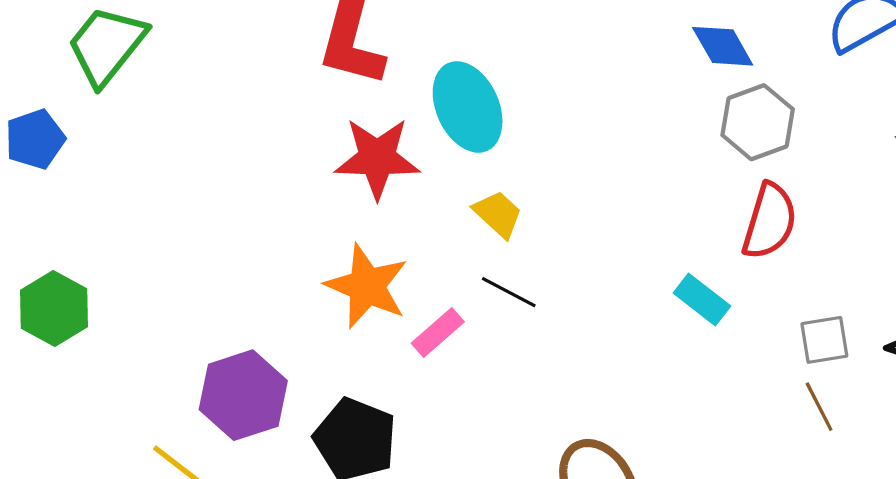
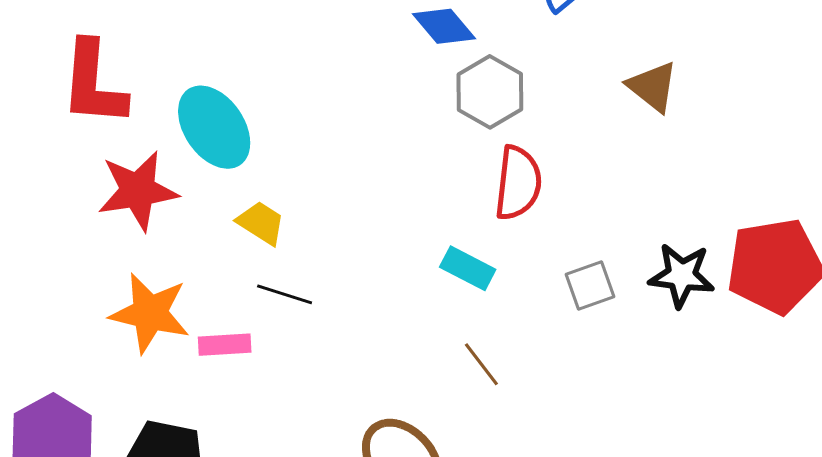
pink rectangle: (438, 333) -> (225, 345), turned 48
brown line: (819, 407) -> (481, 364), moved

